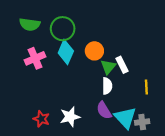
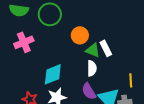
cyan diamond: (66, 52) -> (53, 74), moved, turned 45
green triangle: (108, 67) -> (93, 50), turned -49
yellow line: (146, 87) -> (131, 80), moved

